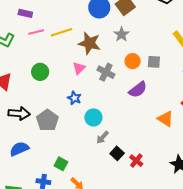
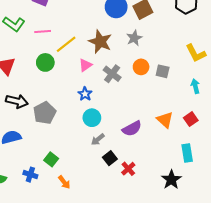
pink line: (36, 32) -> (43, 32), moved
yellow line: (62, 32) -> (66, 44), moved, turned -30
purple semicircle: (138, 90) -> (132, 129), moved
blue star: (74, 98) -> (85, 94), moved
orange triangle: (165, 119) -> (165, 120), moved

